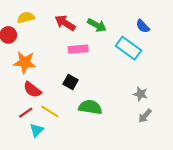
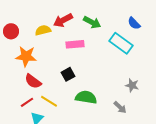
yellow semicircle: (26, 17) -> (43, 30), moved
red arrow: (65, 23) -> (63, 20), turned -60
black square: (71, 82) -> (68, 74), turned 32
gray arrow: (145, 116) -> (120, 107), moved, turned -88

